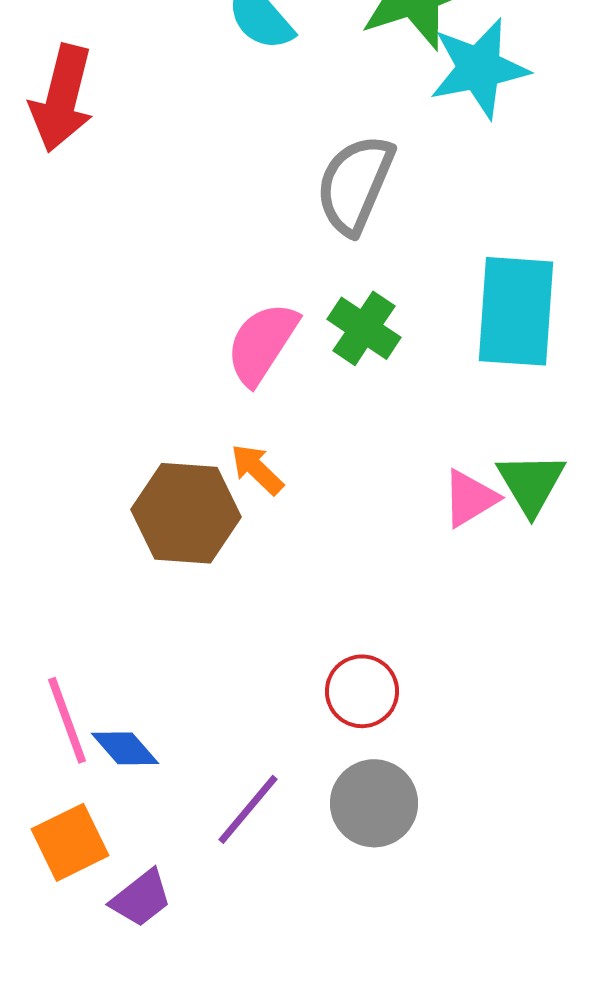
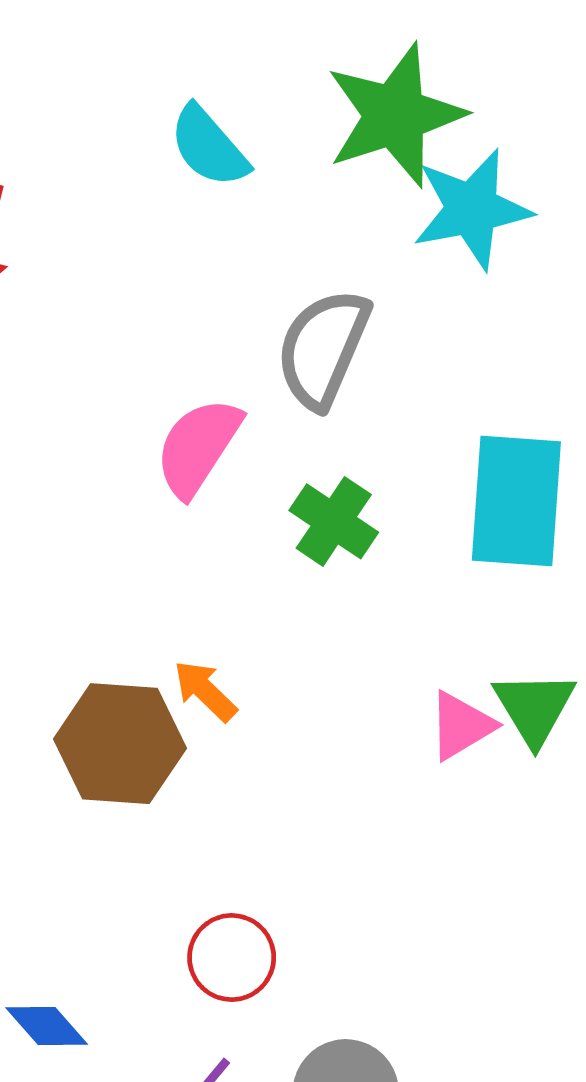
pink semicircle: (262, 343) -> (198, 447), moved
red circle: (362, 691) -> (232, 958), moved

